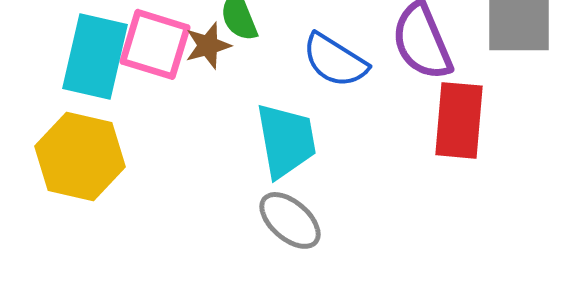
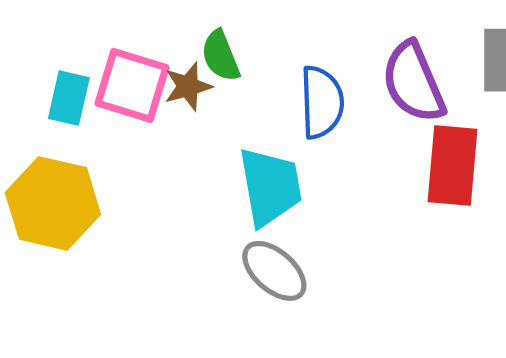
cyan rectangle: (95, 56) -> (69, 98), size x0.6
blue semicircle: (335, 60) -> (322, 102), turned -124

